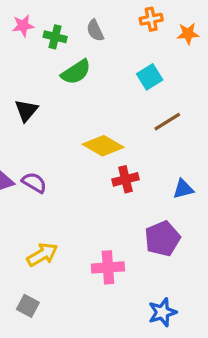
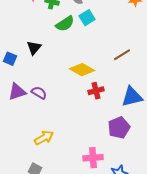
cyan square: (150, 77) -> (87, 18), moved
blue triangle: (183, 189) -> (132, 97), size x1.6
pink cross: (108, 267) -> (93, 158), moved

